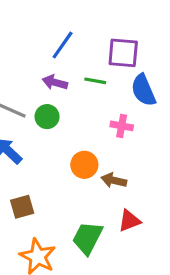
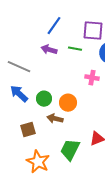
green circle: (47, 117) -> (44, 99), moved
brown arrow: (114, 180) -> (55, 119), moved

